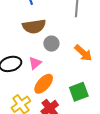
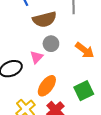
brown semicircle: (34, 26) -> (44, 19), moved
pink triangle: (35, 63) -> (37, 57), moved

